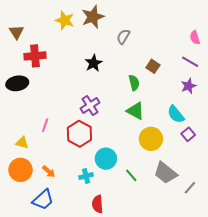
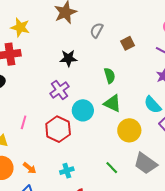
yellow star: (65, 20) -> (20, 27), moved
black star: (94, 63) -> (68, 58), turned 30
brown square: (153, 66) -> (128, 43), moved, turned 32
purple cross: (90, 105) -> (59, 90), moved
cyan circle: (106, 159) -> (83, 110), moved

